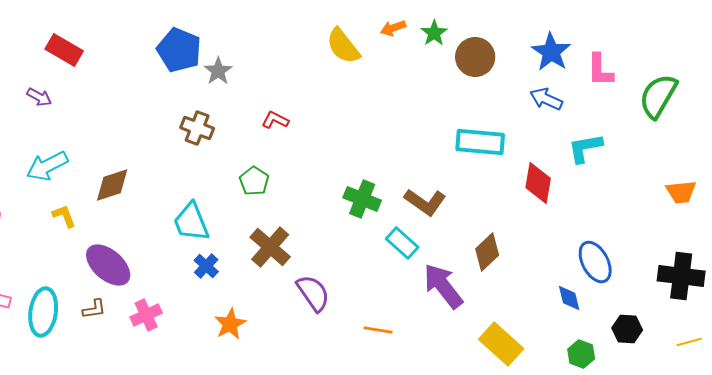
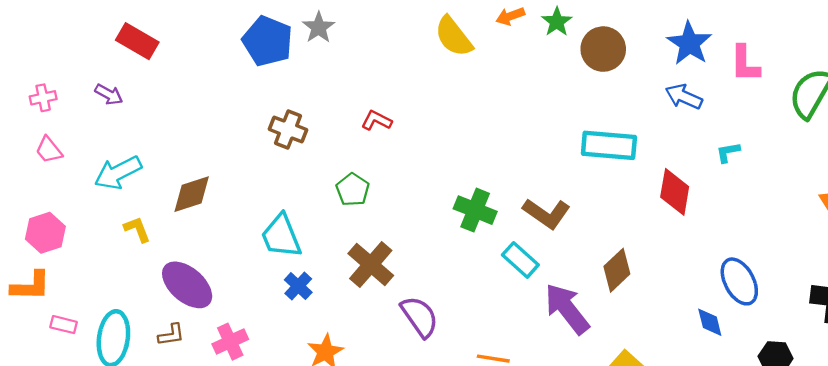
gray star: (218, 71) -> (319, 27), moved
cyan L-shape: (585, 148) -> (728, 152), size x0.6

